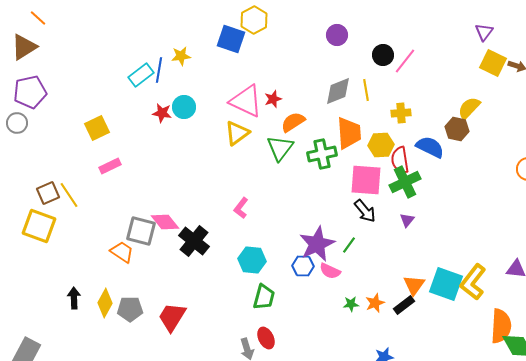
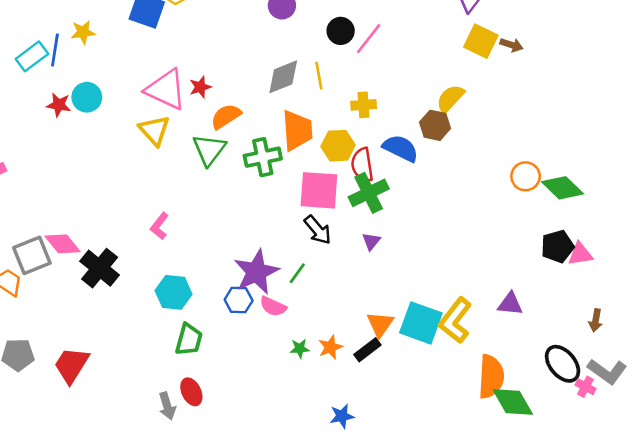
yellow triangle: (237, 133) -> (154, 130), turned -36
gray square: (141, 231) -> (32, 255), turned -36

